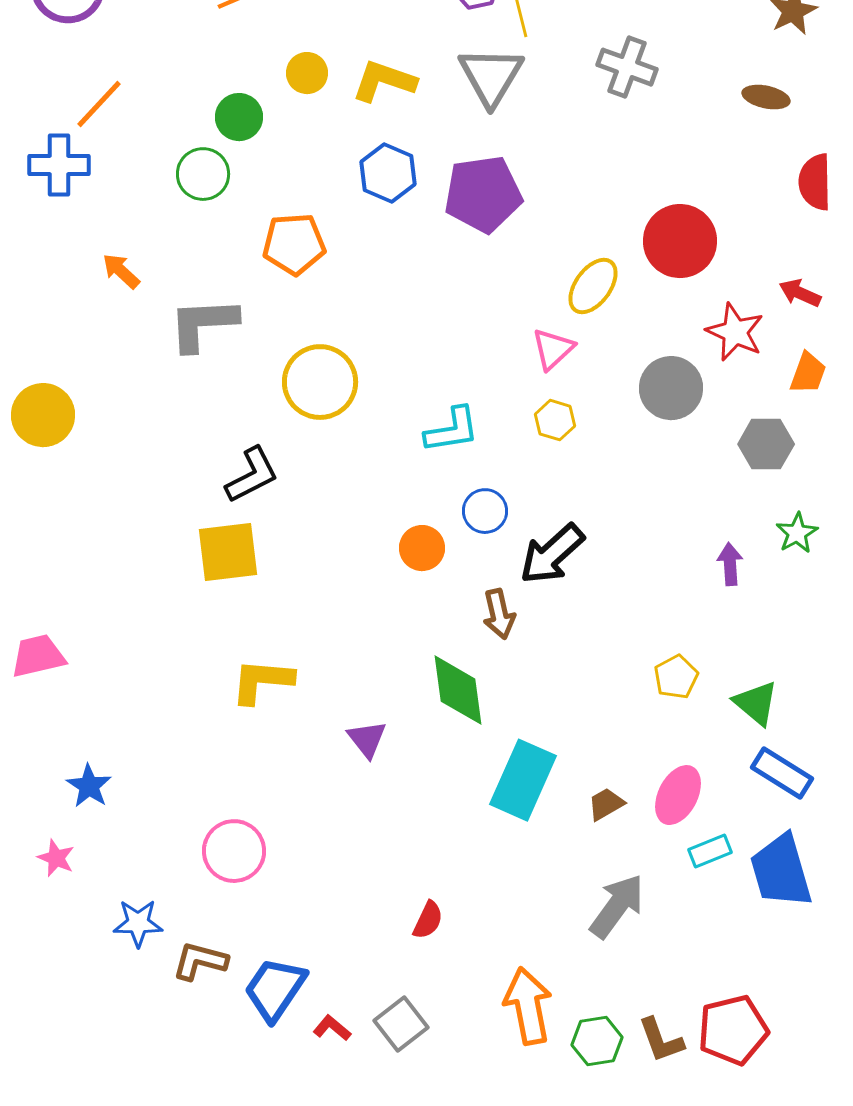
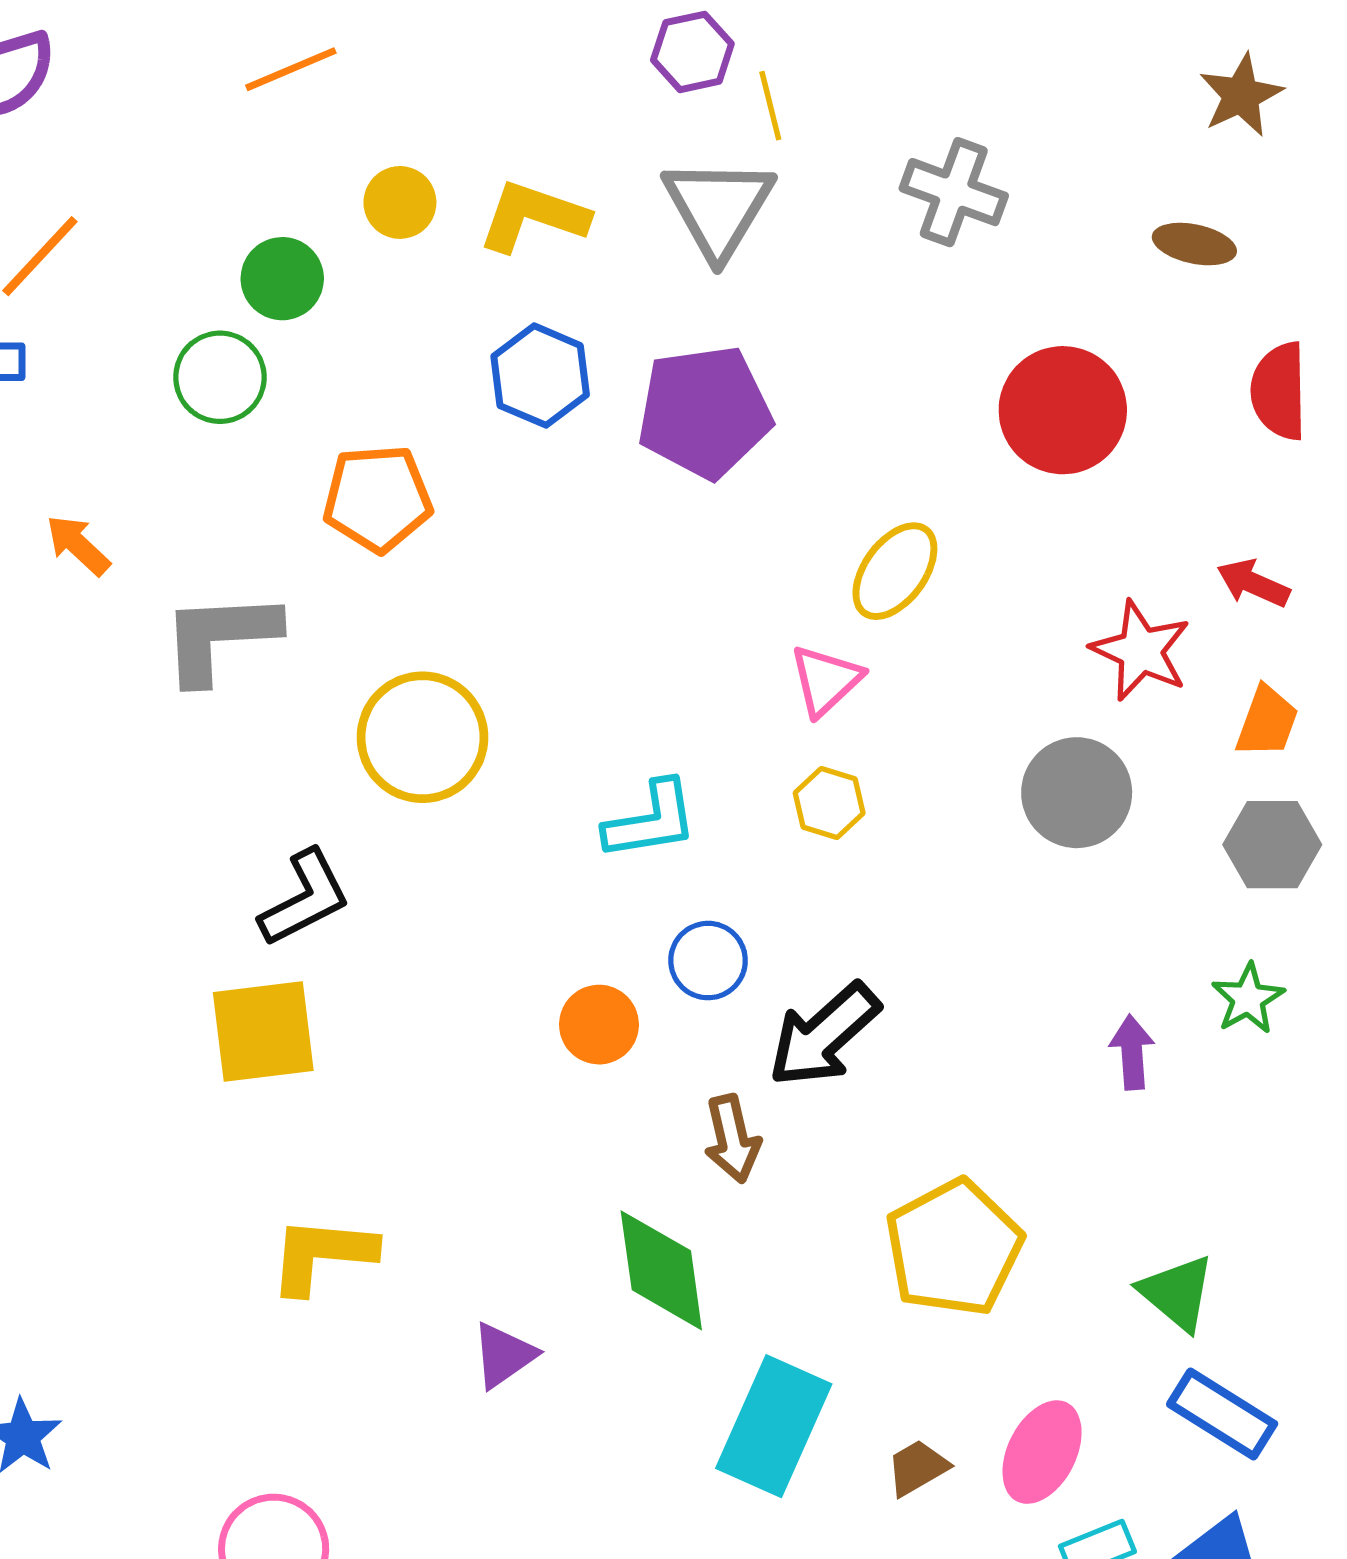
red circle: (680, 241) -> (1063, 410), moved
gray circle: (671, 388) -> (1077, 793), moved
gray hexagon: (766, 444) -> (1272, 845), moved
yellow pentagon: (676, 677) -> (954, 1248), moved, size x1.8
purple triangle: (367, 739) -> (504, 1355), turned 33

